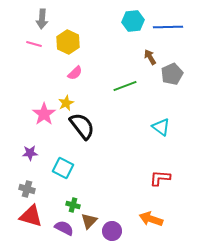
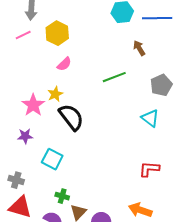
pink line: (34, 44) -> (23, 35), turned -42
gray pentagon: (172, 74) -> (161, 85), moved
purple star: (30, 153) -> (25, 136), moved

